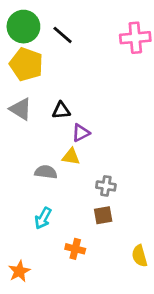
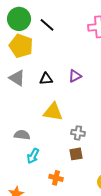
purple triangle: (81, 133) -> (75, 76), moved
yellow triangle: (71, 157) -> (53, 112), size x1.5
gray semicircle: (46, 172) -> (22, 135), moved

